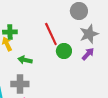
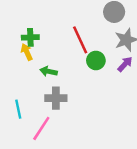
gray cross: (20, 84) -> (56, 98), moved

